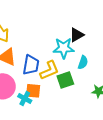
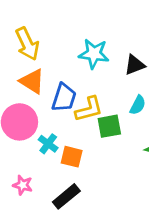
cyan star: (64, 48) -> (94, 54), moved
orange square: (33, 91) -> (72, 157), moved

